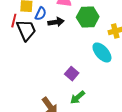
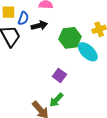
green hexagon: (88, 17) -> (70, 38), moved
green arrow: (78, 97) -> (56, 100), moved

